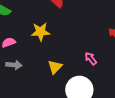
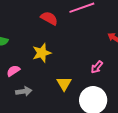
pink arrow: (91, 59) -> (97, 67), turned -88

